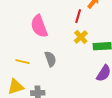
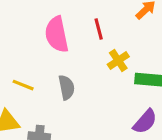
red line: (78, 16) -> (99, 29), moved, turned -40

